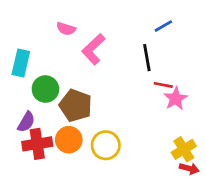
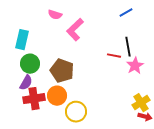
black line: (147, 58) -> (128, 47), moved
red line: (163, 85) -> (114, 56), moved
green circle: (45, 89) -> (30, 64), moved
yellow circle: (106, 145) -> (76, 112), moved

